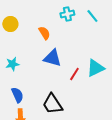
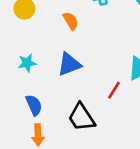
blue triangle: (52, 58) -> (69, 64), moved, turned -36
red line: (74, 74) -> (114, 90), moved

